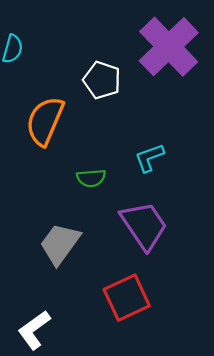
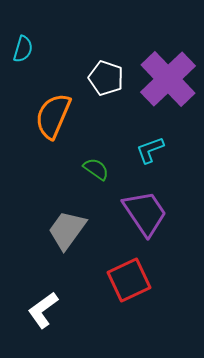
purple cross: (169, 47) -> (168, 79), moved
green semicircle: (91, 178) -> (96, 169), turned -140

